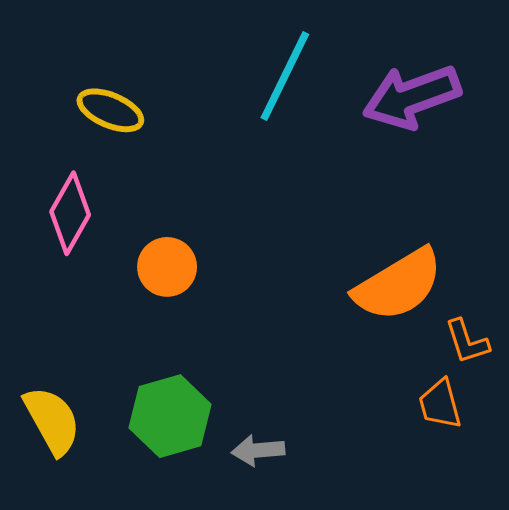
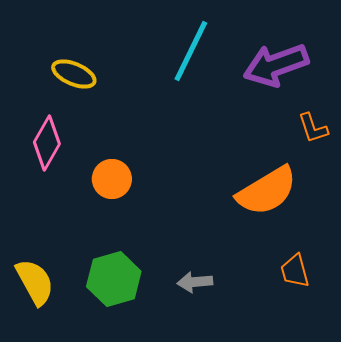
orange L-shape: (467, 342) -> (313, 128), moved
gray arrow: (258, 450) -> (195, 282), moved

